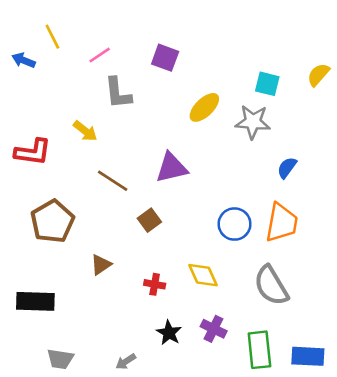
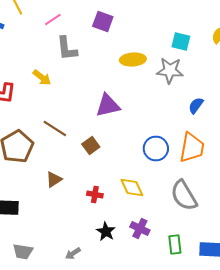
yellow ellipse: (204, 107) -> (133, 60), turned 40
brown line: (113, 181) -> (55, 128), moved
green rectangle: (259, 350) -> (175, 244), size x0.7

